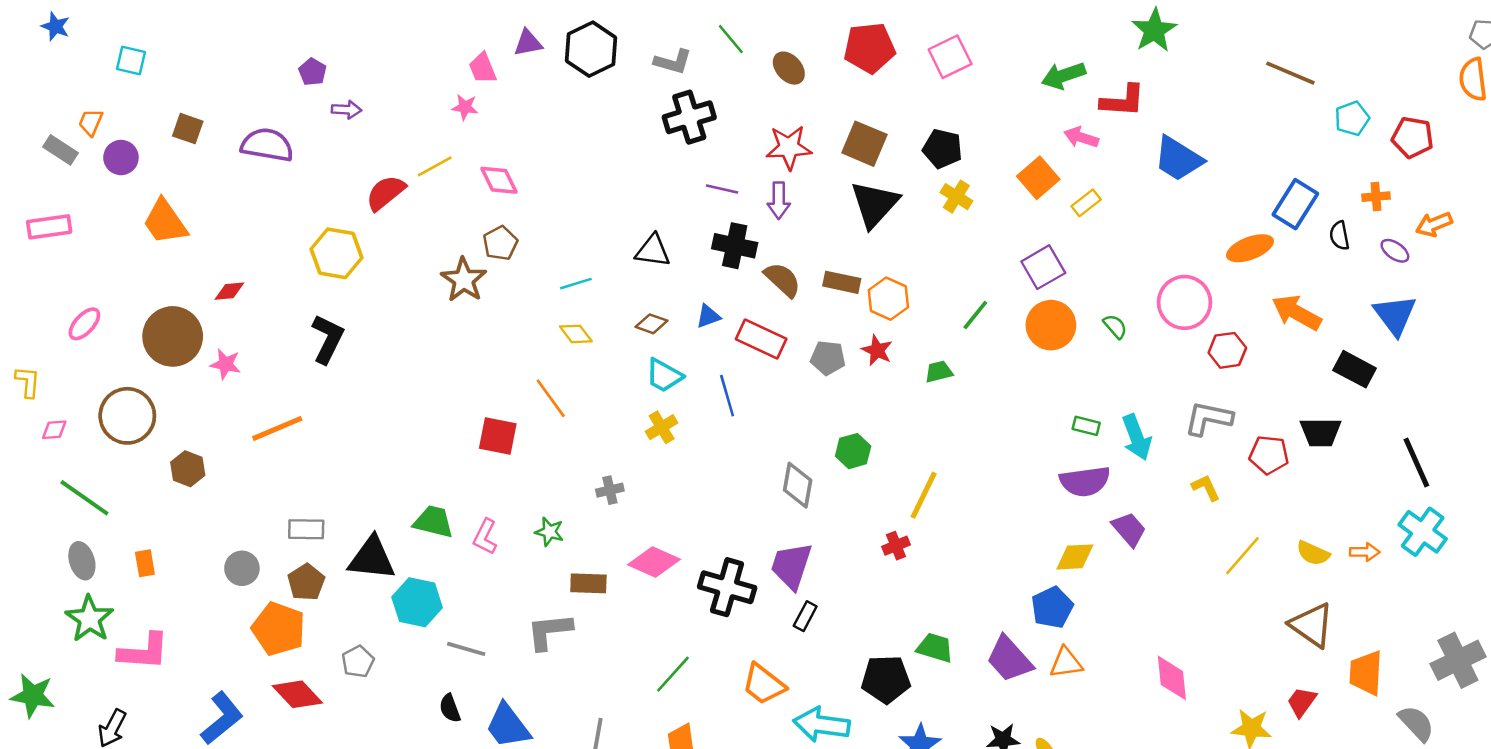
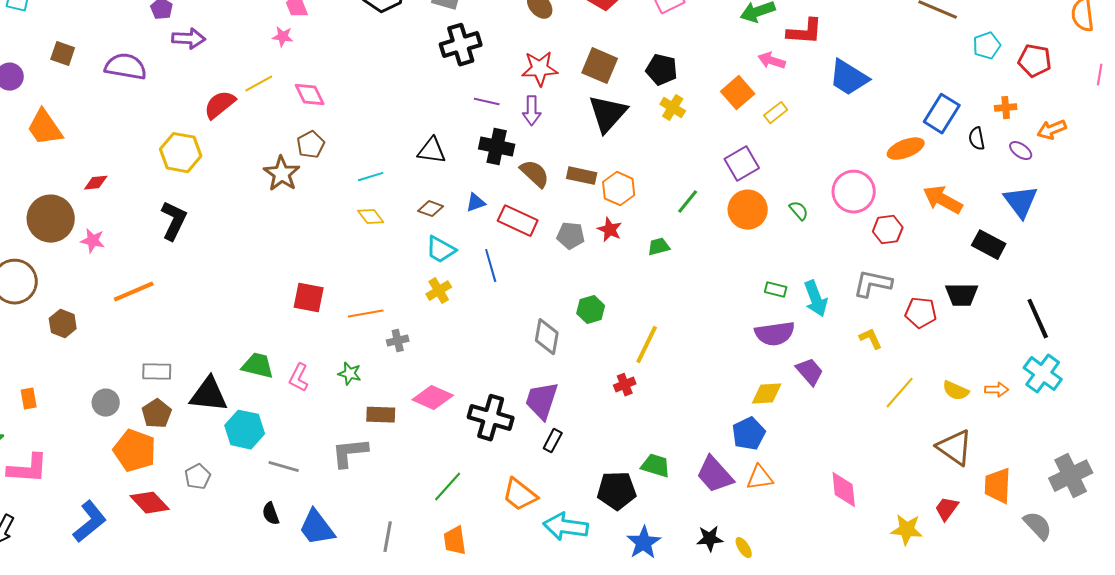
purple arrow: (347, 110) -> (189, 39), size x1.4
orange line: (551, 398) -> (366, 314), moved, turned -64

